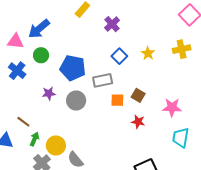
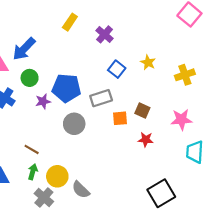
yellow cross: (182, 49) -> (185, 75), moved
purple star: (49, 93) -> (43, 101), moved
brown line: (23, 122) -> (32, 149), moved

